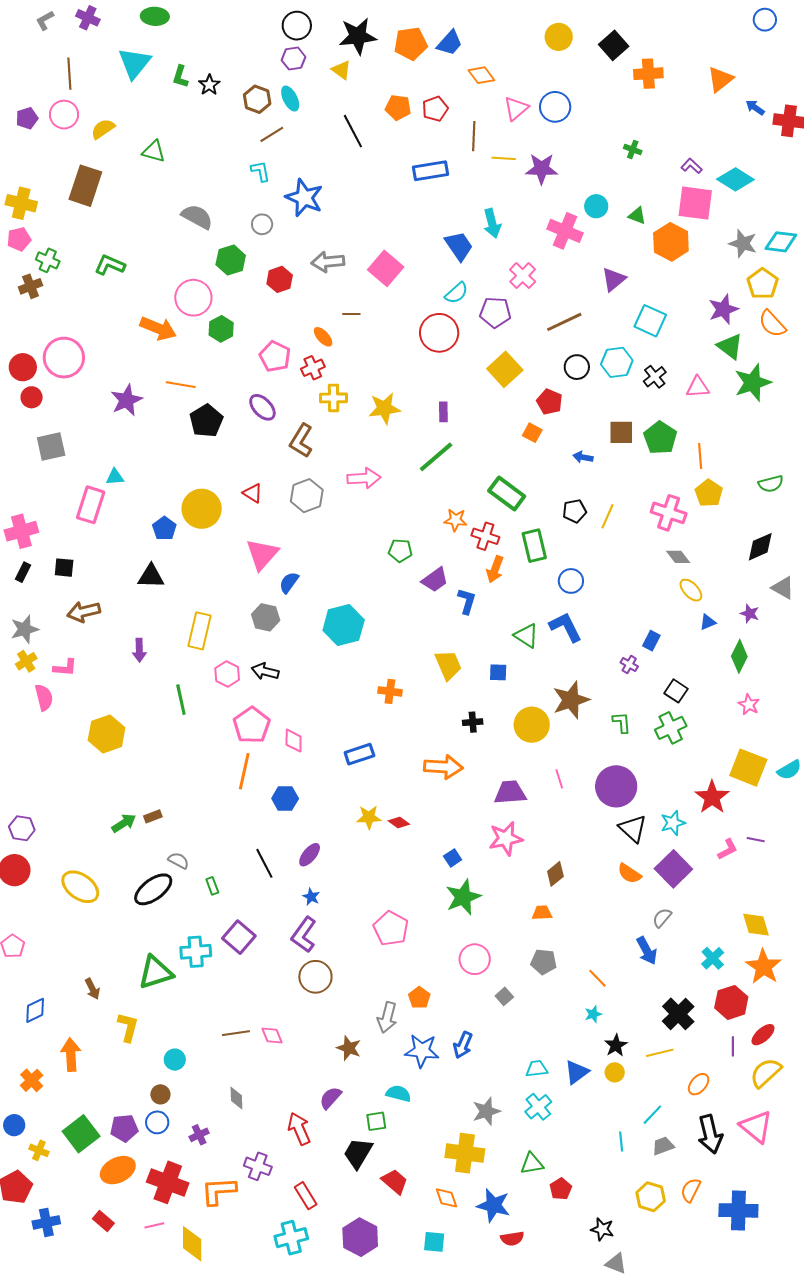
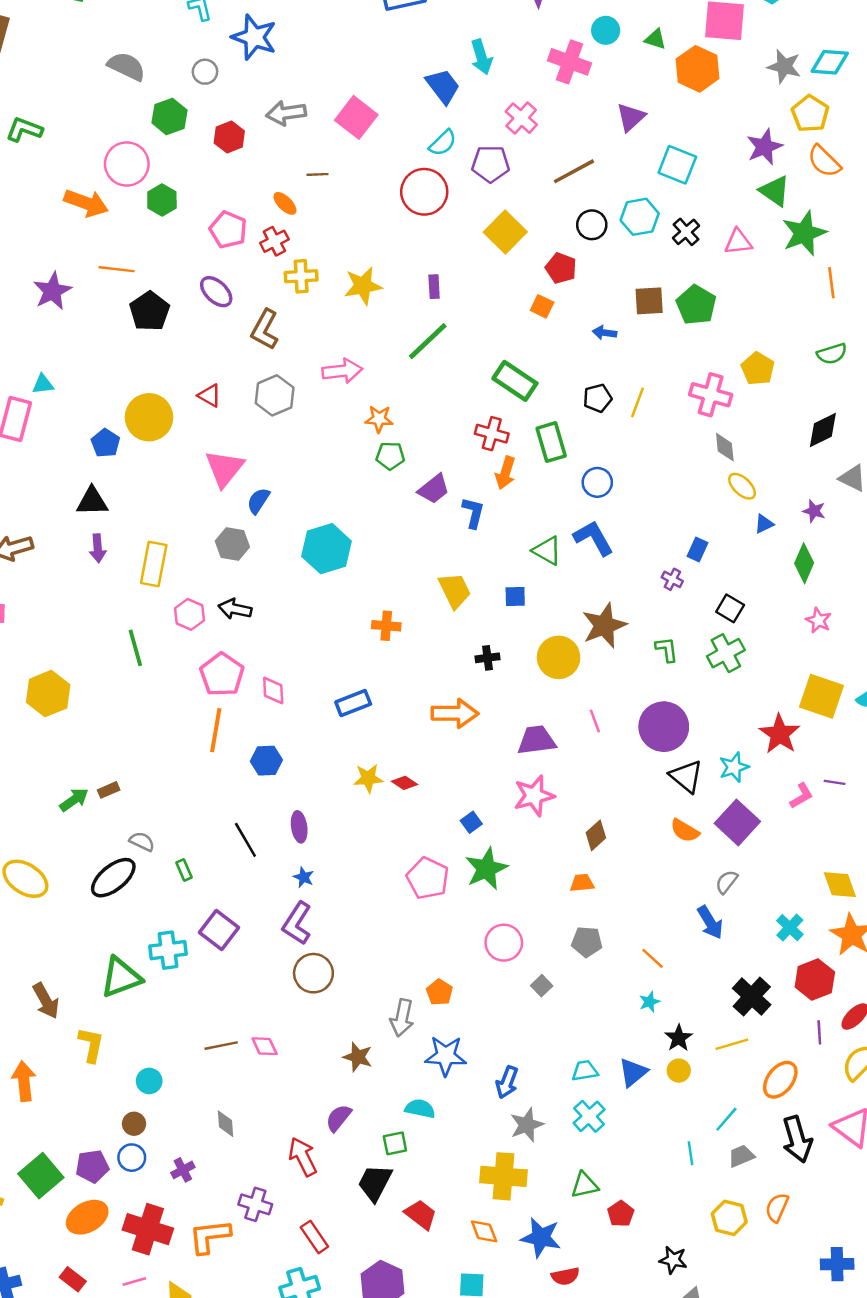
orange line: (700, 456) -> (831, 283), moved
orange star: (455, 520) -> (379, 419), moved
gray diamond: (678, 557) -> (725, 447), turned 35
purple arrow: (139, 650) -> (98, 548), moved
purple ellipse: (310, 855) -> (299, 827), turned -45
pink pentagon: (391, 928) -> (428, 878), moved
brown arrow: (92, 989) -> (46, 1001), size x1.4
blue arrow: (463, 1045) -> (507, 1082), moved
orange ellipse: (699, 1084) -> (780, 1080), size x1.4
blue cross: (738, 1210) -> (837, 1264), moved, size x0.7

